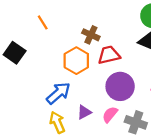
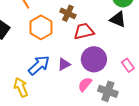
orange hexagon: (76, 61) -> (41, 27), moved
purple triangle: (84, 112) -> (64, 64), moved
yellow arrow: (57, 122) -> (21, 87), moved

